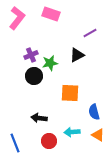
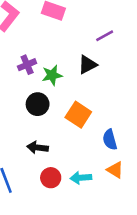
black circle: (34, 76) -> (38, 104), moved
orange square: (70, 93) -> (78, 115), turned 30
cyan arrow: (72, 132) -> (81, 178), moved

